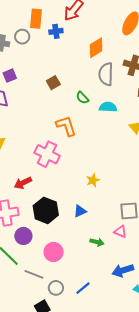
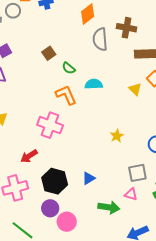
green semicircle: (82, 98) -> (69, 68), moved
cyan semicircle: (108, 107) -> (94, 84), moved
yellow star: (93, 180) -> (117, 136), moved
purple circle: (23, 236) -> (50, 208), moved
green arrow: (97, 242) -> (109, 207), size x1.5

